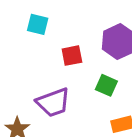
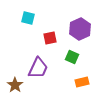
purple trapezoid: (53, 102) -> (38, 68), turned -45

